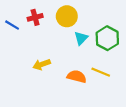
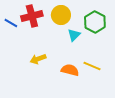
red cross: (35, 17) -> (32, 16), size x1.5
green hexagon: (107, 38) -> (95, 22), moved

